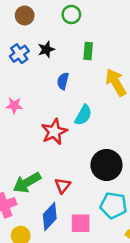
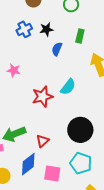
blue semicircle: (63, 81) -> (57, 49), moved

